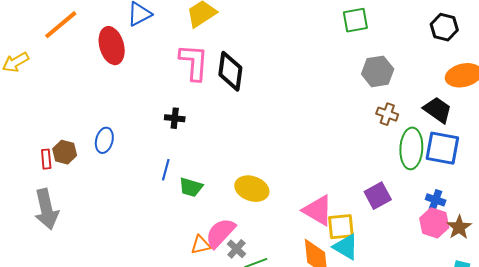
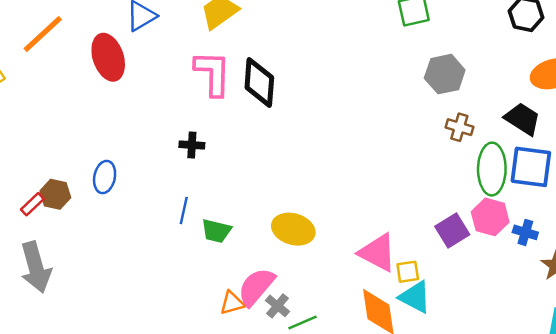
red rectangle: (46, 159) -> (32, 204), turned 54
pink hexagon: (434, 223) -> (490, 217), moved
yellow square: (341, 227) -> (408, 272), size x0.7

